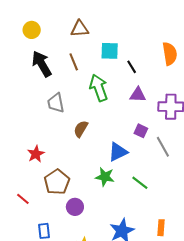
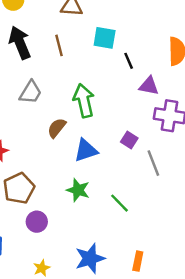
green arrow: (99, 88) -> (84, 101), moved
purple triangle: (138, 95) -> (149, 86), moved
gray trapezoid: (56, 103) -> (31, 92), turned -145
blue triangle: (118, 152) -> (86, 150), moved

